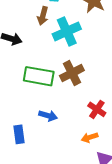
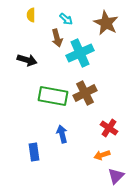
brown arrow: (43, 16) -> (57, 38), turned -30
blue arrow: (48, 116) -> (62, 134), turned -120

